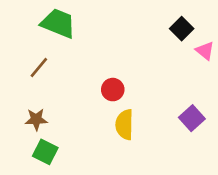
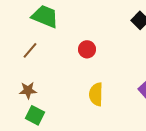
red circle: (113, 90) -> (87, 49), moved

